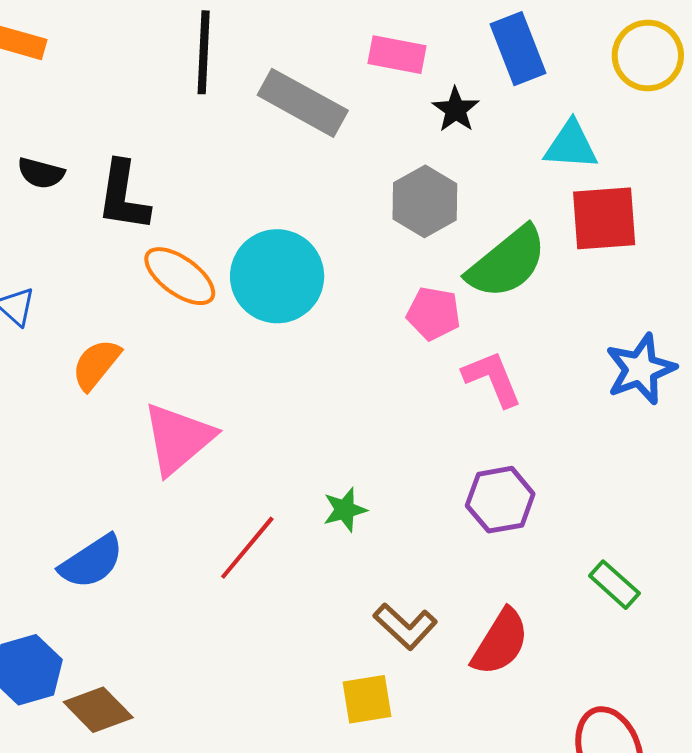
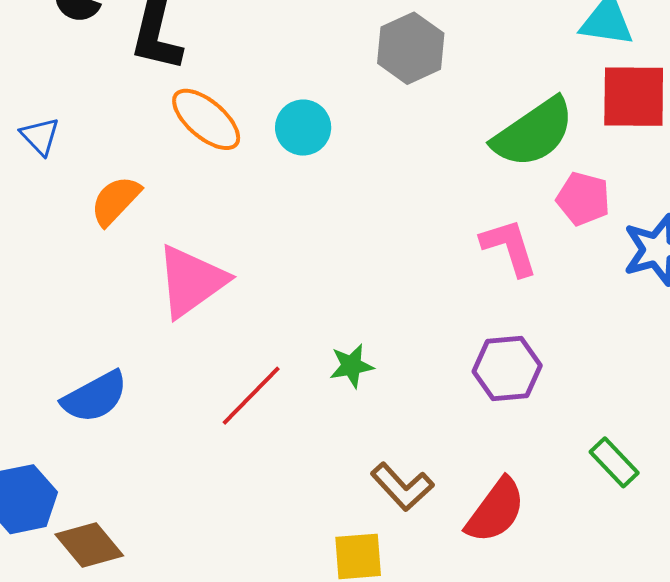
gray hexagon: (425, 201) -> (411, 48), moved
cyan circle: (277, 276) -> (303, 128), size x0.6
pink pentagon: (434, 313) -> (583, 199), moved

